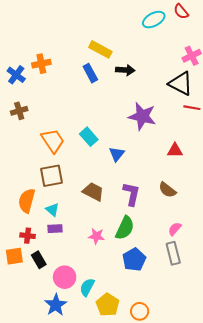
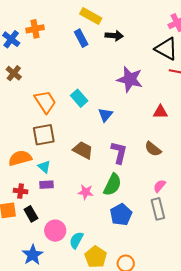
brown cross: (19, 111) -> (14, 73), turned -35
orange semicircle: (27, 201) -> (20, 158), turned 60
blue star: (56, 305) -> (33, 255), moved

